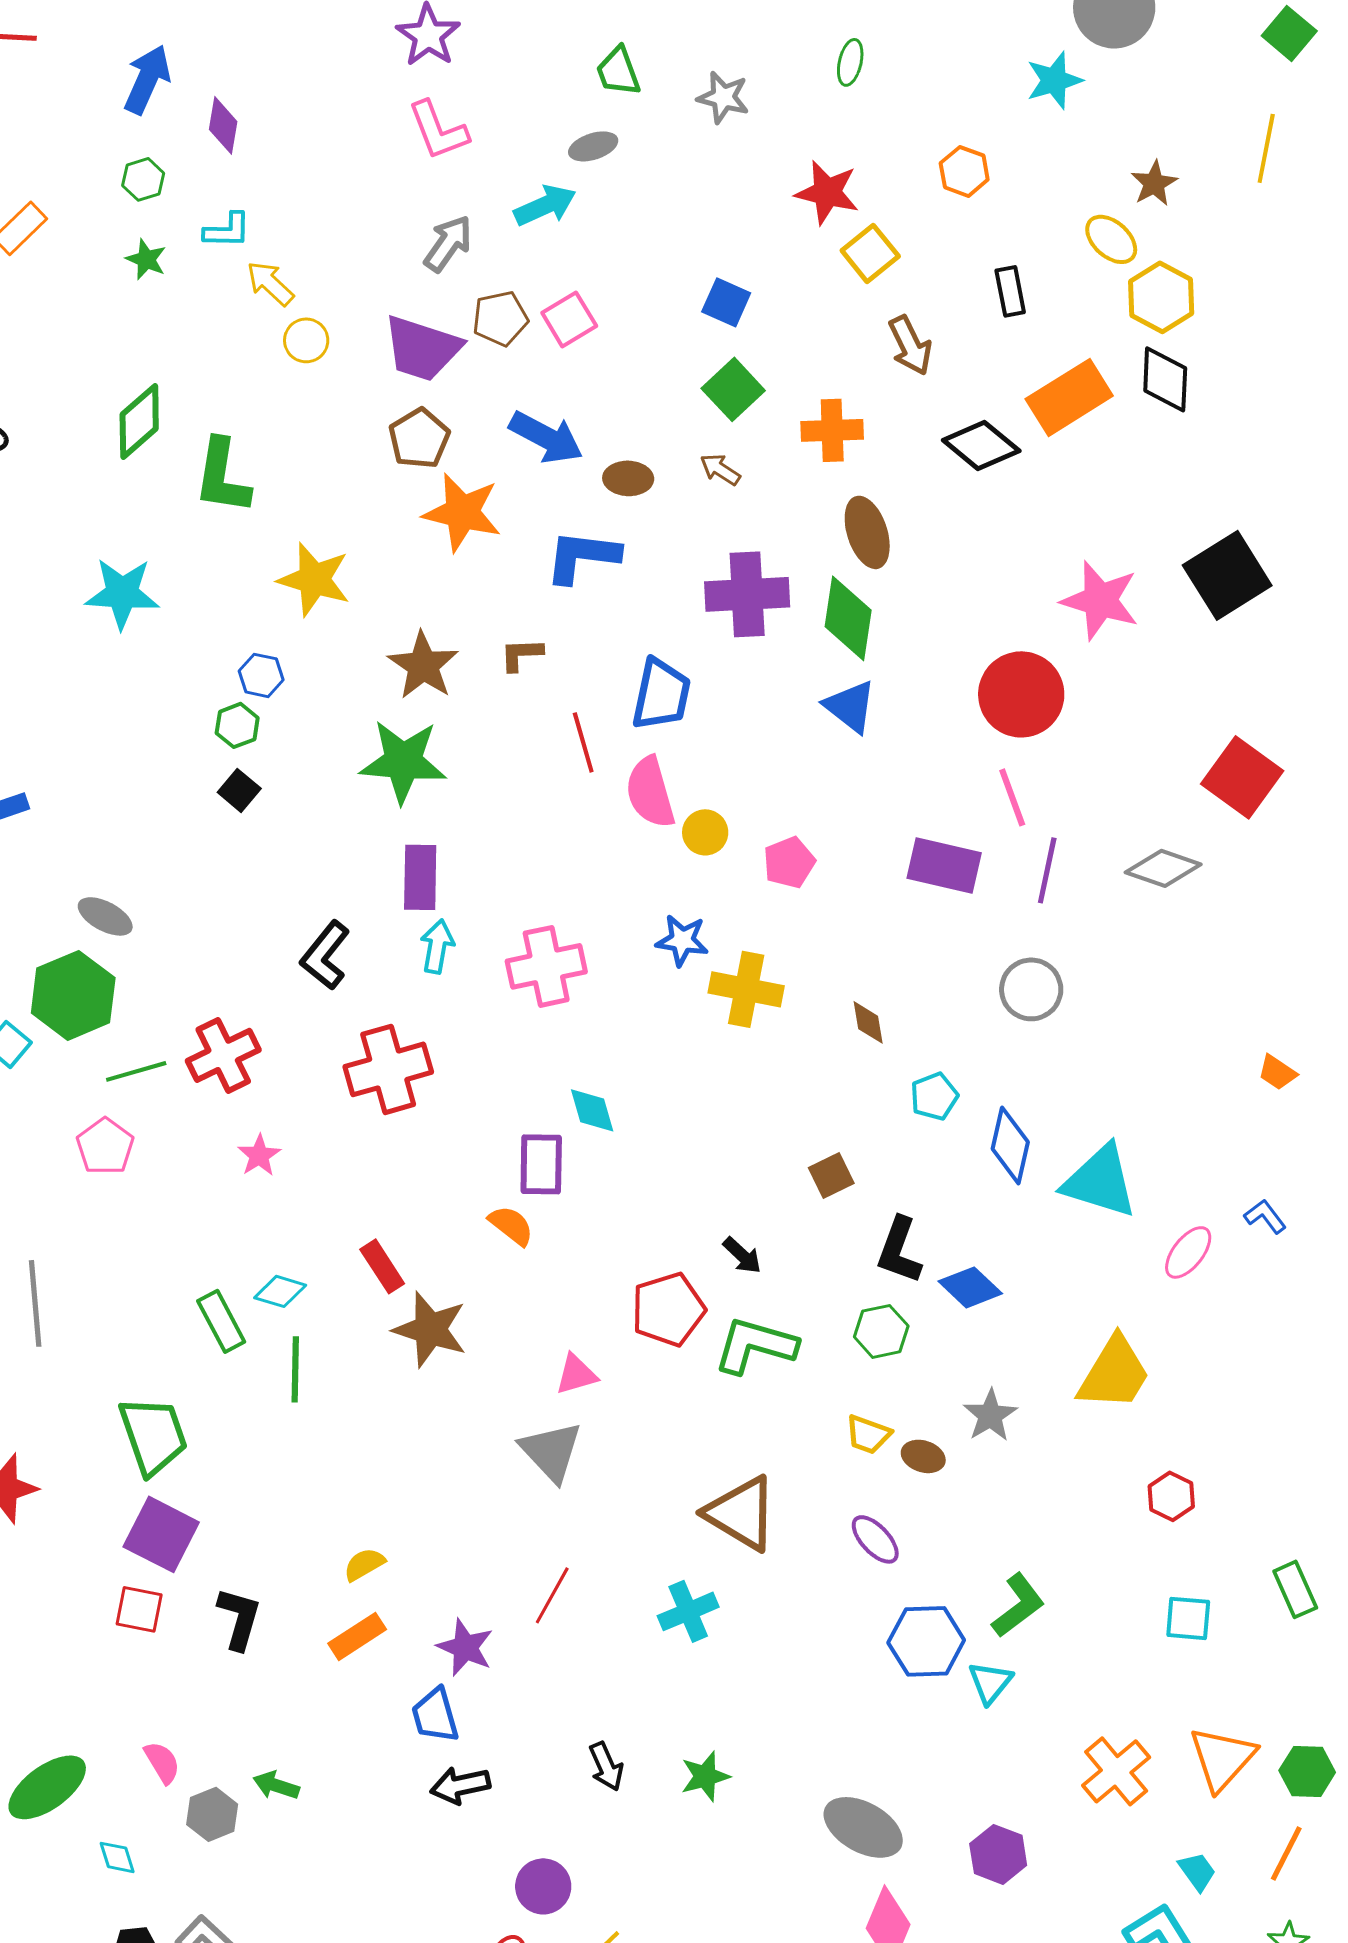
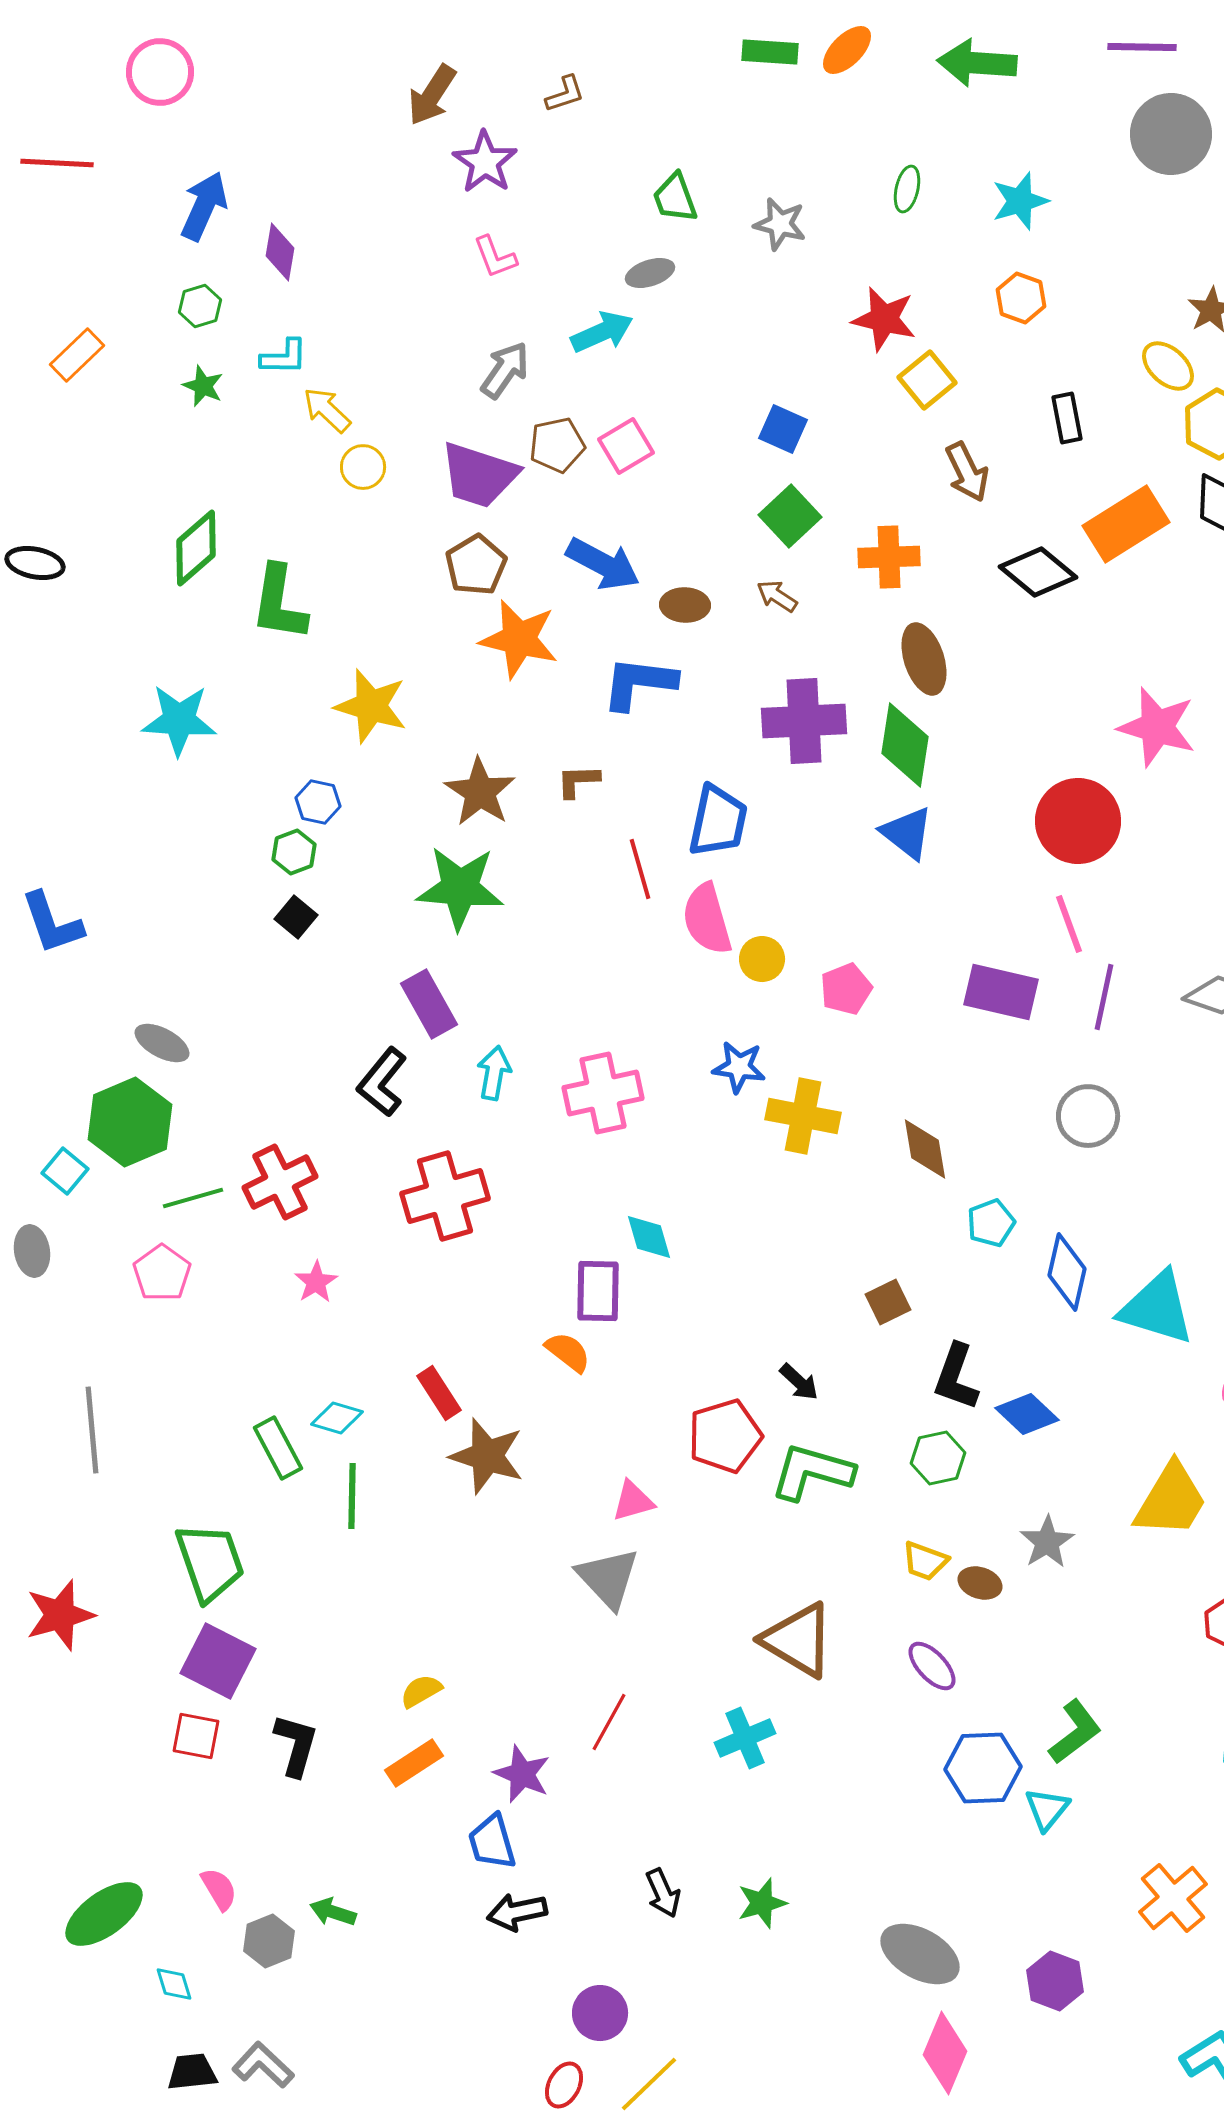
cyan star: (1054, 80) -> (1020, 201), moved
pink L-shape: (438, 130) -> (495, 257), size x0.7
purple rectangle: (420, 877) -> (429, 1004), moved, turned -30
brown diamond: (868, 1022) -> (925, 1149), size x1.4

